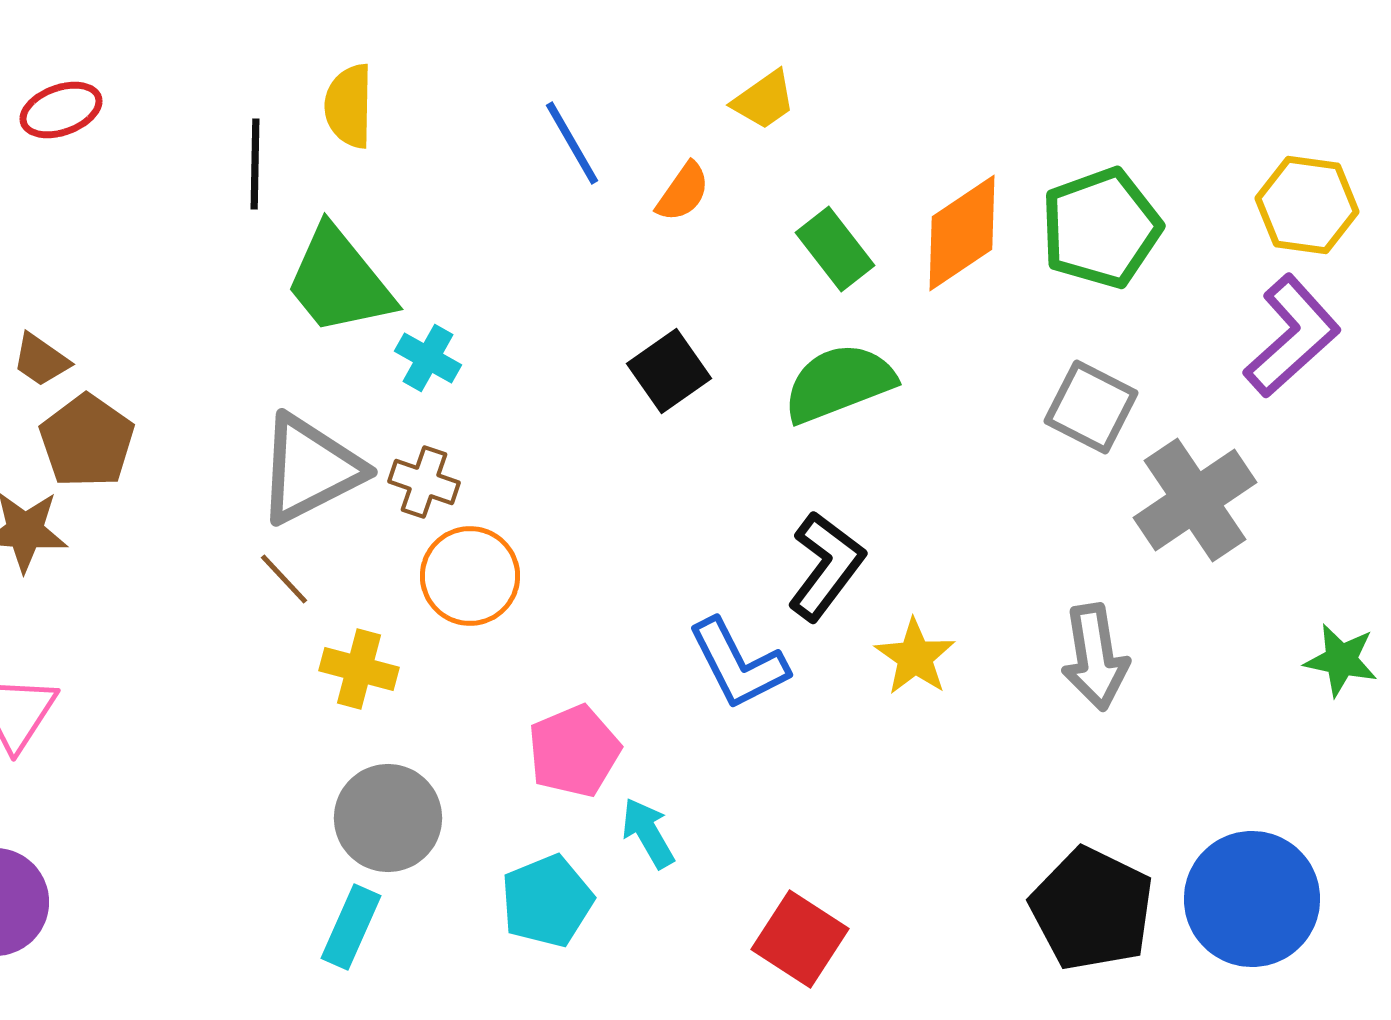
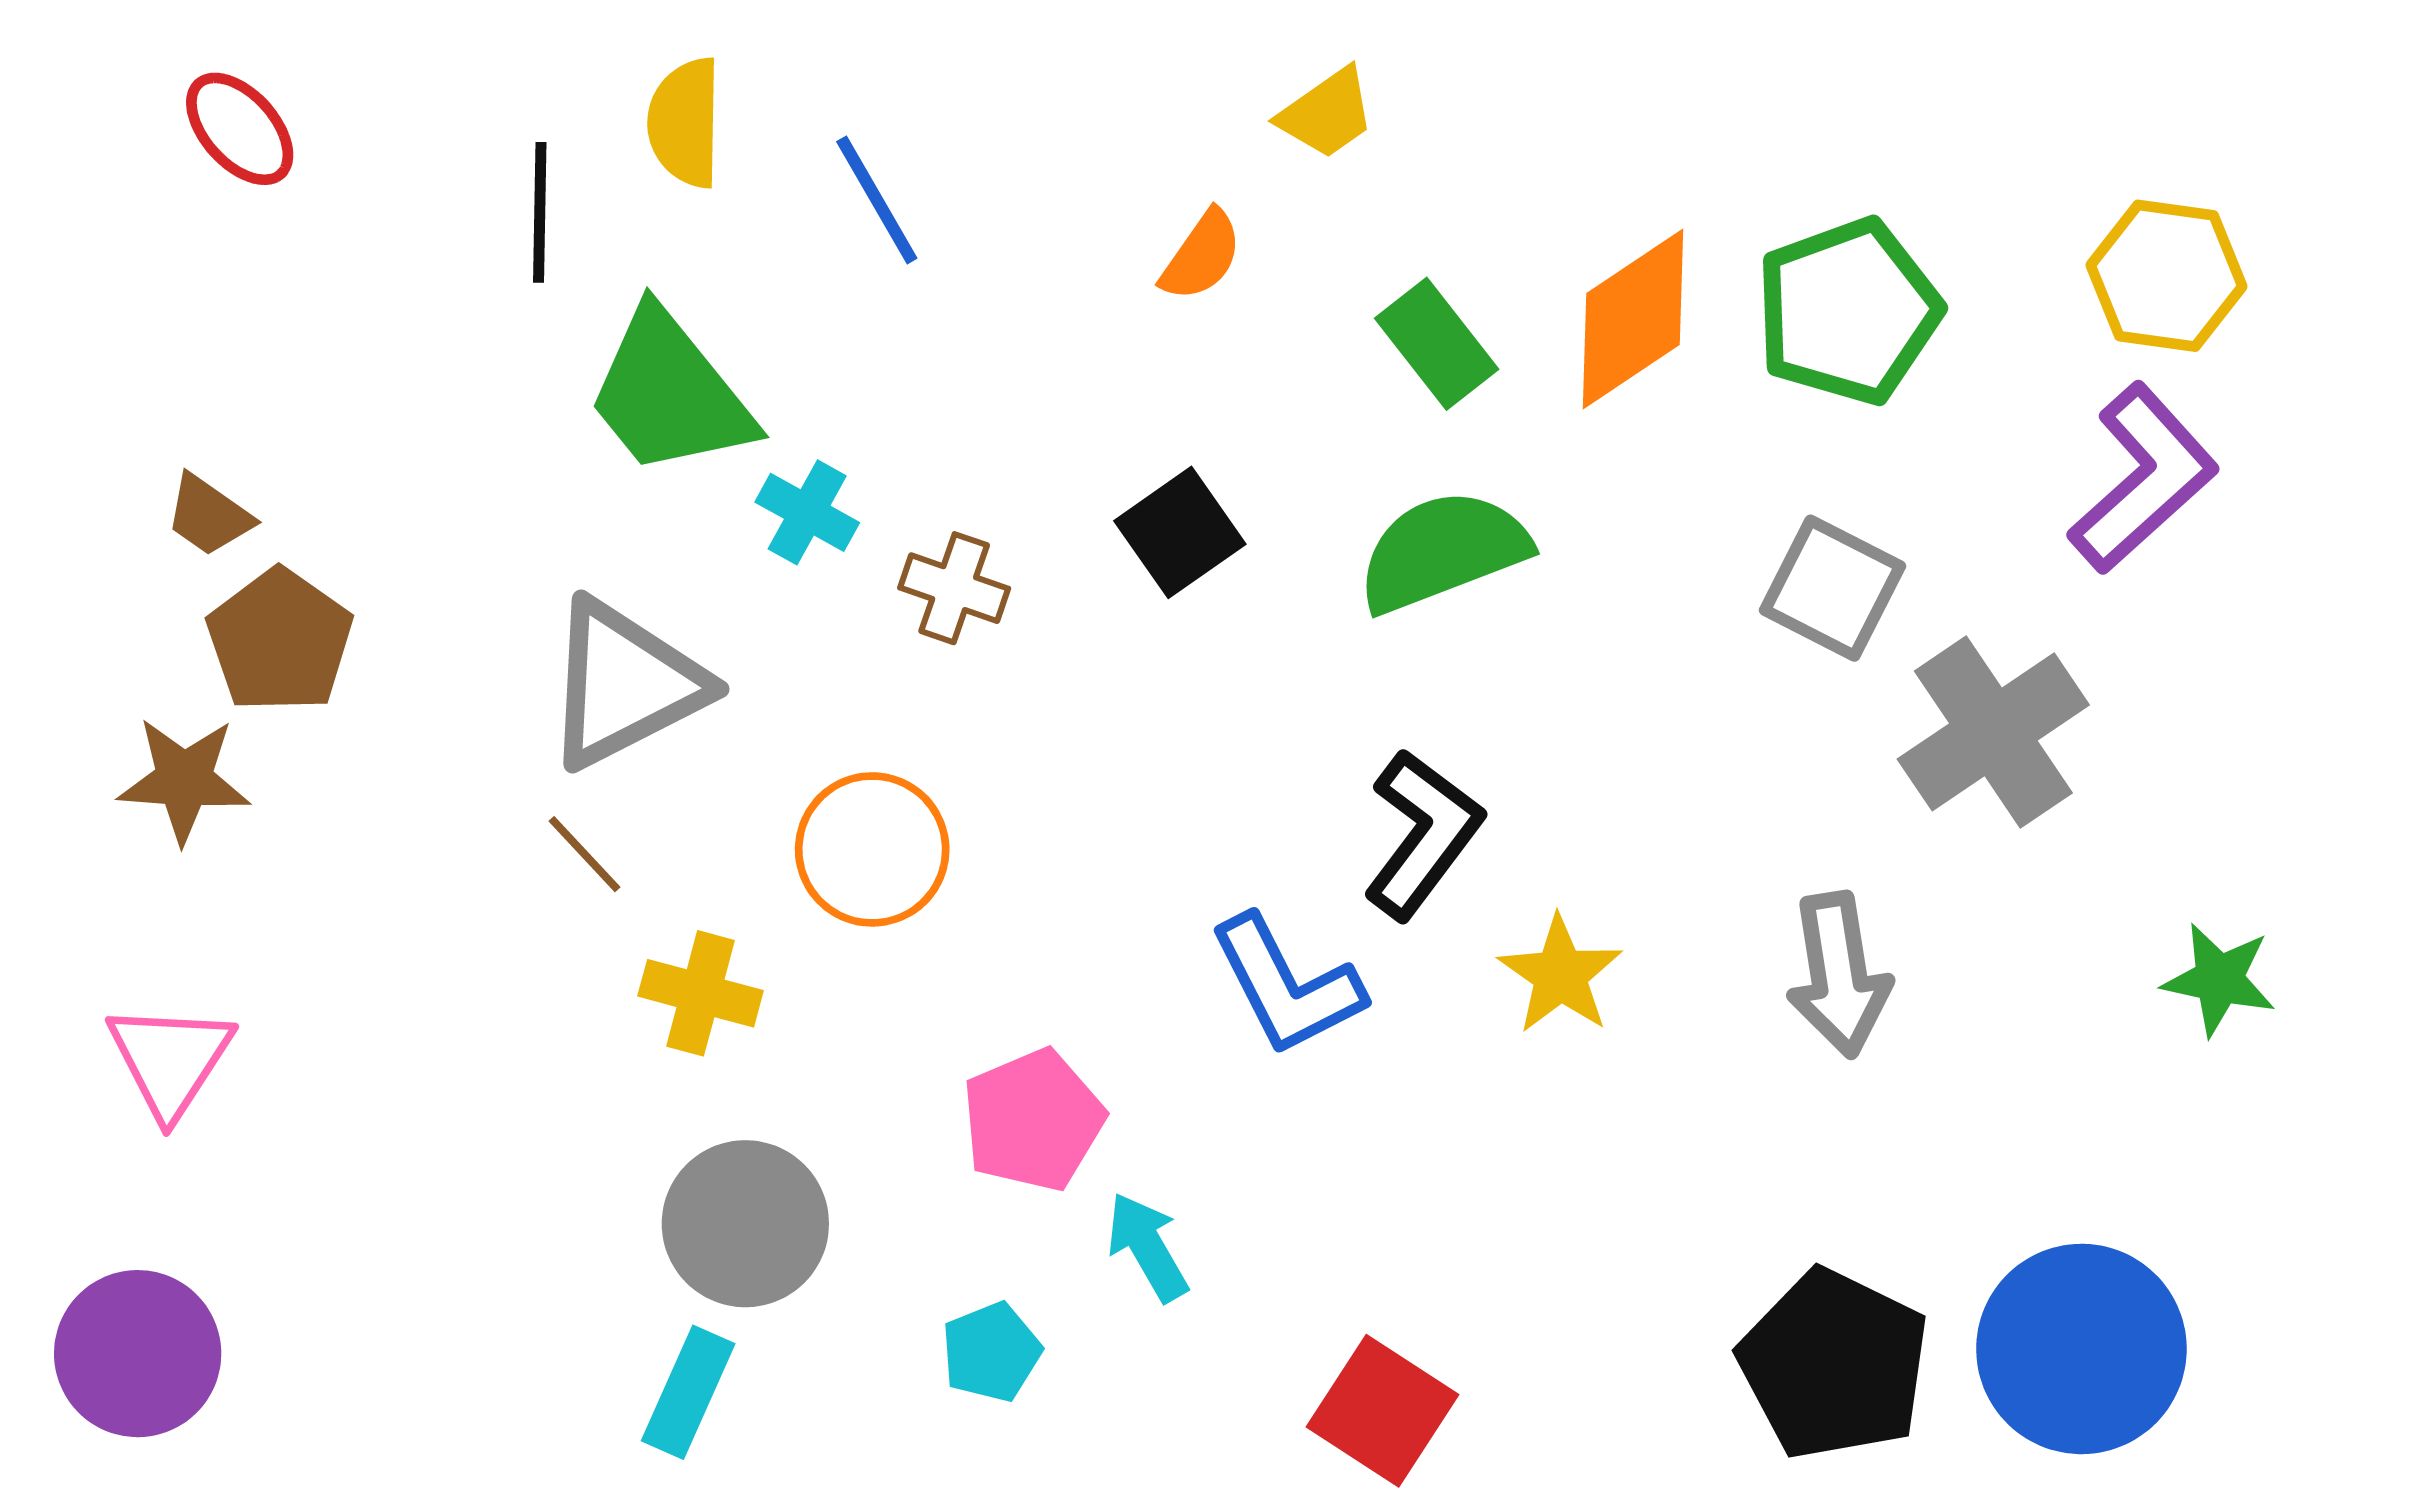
red ellipse: (61, 110) -> (240, 129), turned 68
blue line: (572, 143) -> (877, 200), moved
brown cross: (424, 482) -> (954, 588), moved
cyan pentagon: (547, 901) -> (991, 1352), size x0.7

